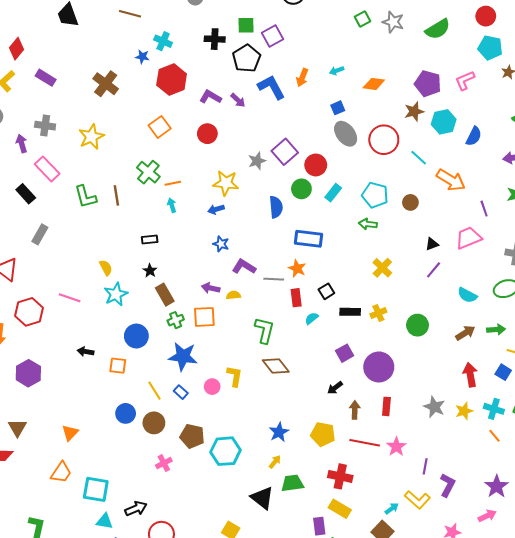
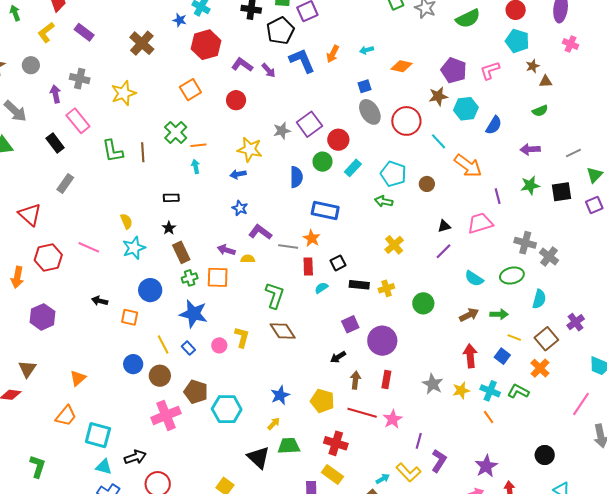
pink cross: (164, 463) -> (166, 415), size x1.8

